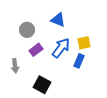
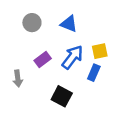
gray circle: (27, 30) -> (32, 23), moved
black square: (42, 85) -> (62, 96), moved

